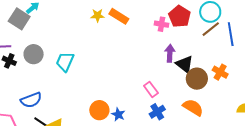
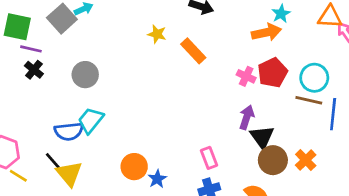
yellow star: (98, 15) -> (157, 34), moved
brown line: (211, 29) -> (309, 100), turned 36
gray circle: (34, 54) -> (85, 75), moved
cyan trapezoid: (65, 62) -> (91, 120), moved
blue semicircle: (31, 100) -> (69, 131), moved

